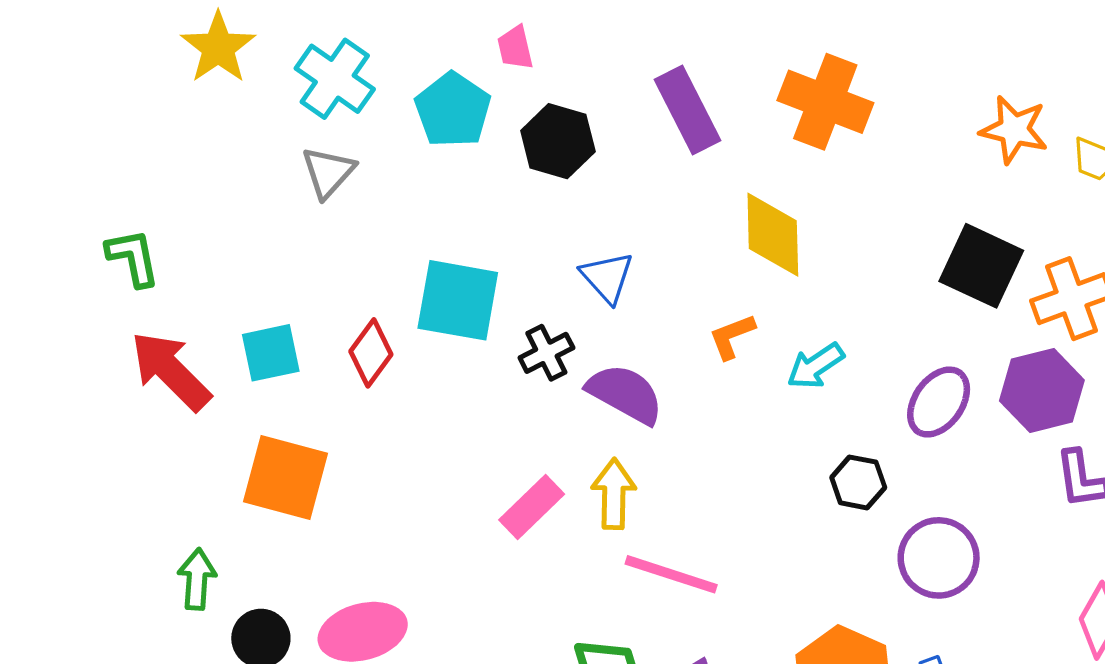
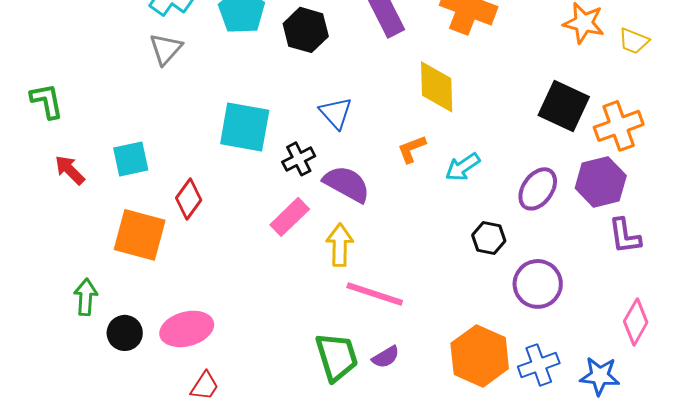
red diamond: (371, 353) -> (189, 199), moved
red arrow: (171, 371) -> (70, 170), size x0.6
pink rectangle: (532, 507) -> (290, 217), moved

